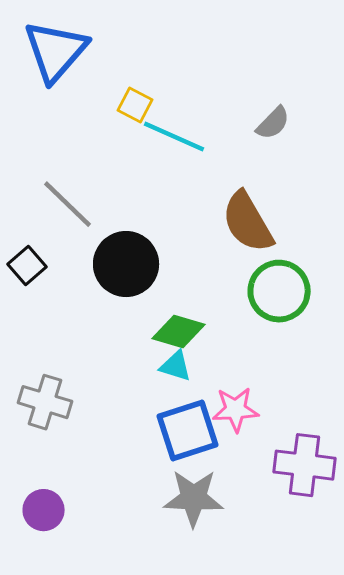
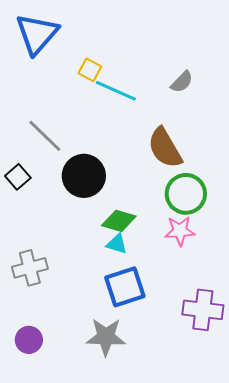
gray cross: (45, 402) -> (30, 268), turned -32
pink star: (236, 410) -> (180, 231), moved
gray star: (194, 498) -> (106, 337), moved

